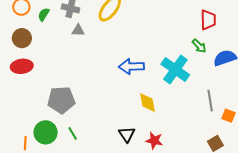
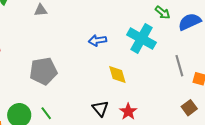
blue arrow: (131, 67) -> (97, 40), size x0.7
gray pentagon: (61, 100) -> (43, 71), moved
red star: (154, 141) -> (128, 112), turned 30

